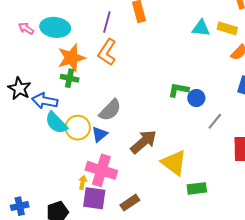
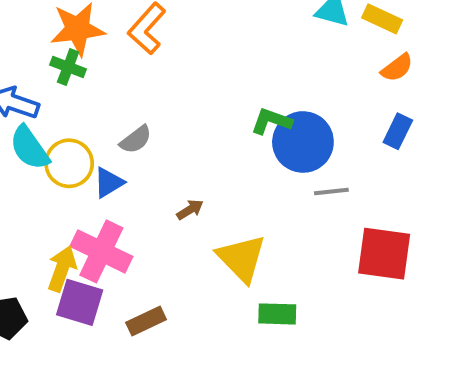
blue circle: (196, 98) -> (303, 142), size x1.8
gray semicircle: (110, 110) -> (136, 140), size x0.7
gray line: (215, 121) -> (331, 191), turned 36
brown arrow: (144, 142) -> (190, 210), size x0.5
yellow arrow: (83, 182) -> (62, 269), size x1.6

